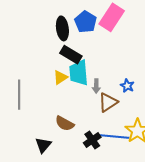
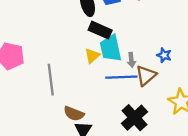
brown semicircle: (65, 123) -> (74, 114), moved
blue line: (114, 136) -> (121, 77), moved
black cross: (92, 140) -> (134, 118), size x1.4

